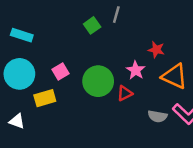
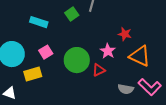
cyan rectangle: (22, 35) -> (39, 22), moved

